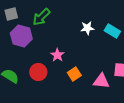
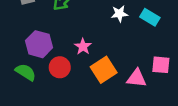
purple hexagon: (21, 36) -> (39, 44), moved
orange square: (74, 74) -> (104, 70), size x1.5

